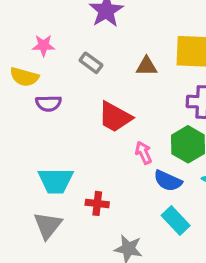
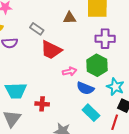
gray rectangle: (91, 63) -> (37, 29), moved
pink arrow: (143, 153) -> (70, 71), turned 104

